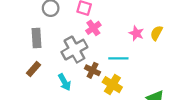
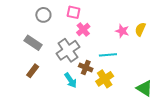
gray rectangle: (36, 38) -> (33, 43), turned -48
cyan arrow: (65, 82) -> (71, 80), moved
yellow cross: (112, 85) -> (105, 79), turned 30

